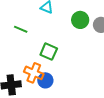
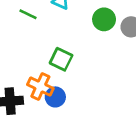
green line: (21, 29) -> (28, 14), moved

